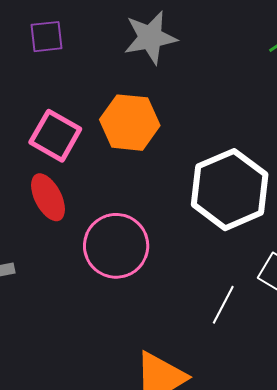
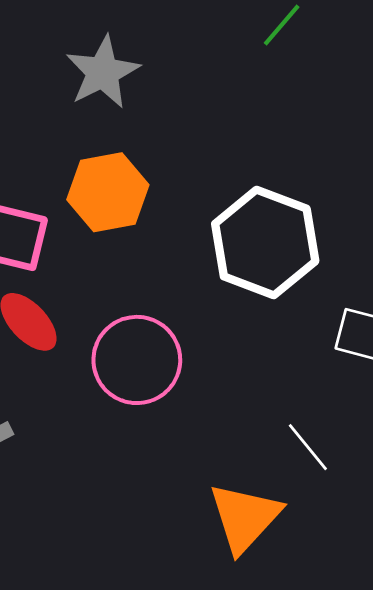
white line: (223, 305) -> (308, 447), moved, turned -51

